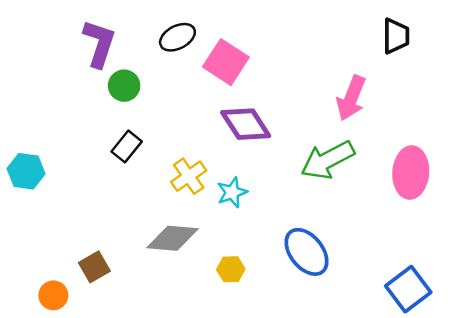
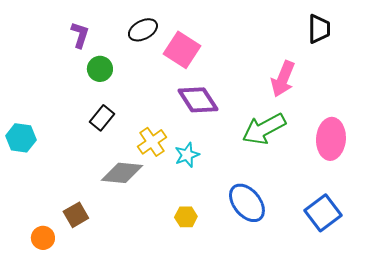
purple L-shape: (99, 43) -> (80, 35), size x0.7
gray diamond: (172, 238) -> (122, 173), moved
blue square: (408, 289) -> (323, 213), moved

